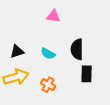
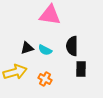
pink triangle: (53, 16) -> (50, 15), size x1.6
black triangle: (17, 51) -> (27, 48), moved

